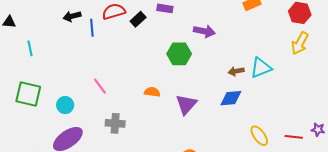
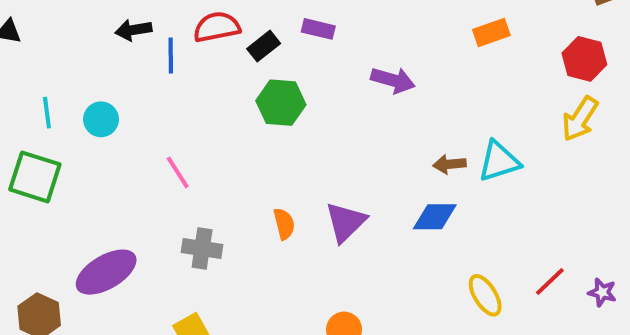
cyan line: (30, 48) -> (47, 113), moved
green hexagon: (179, 54) -> (281, 103), moved
orange semicircle: (152, 92) -> (284, 224), moved, turned 63
cyan circle: (65, 105) -> (101, 119), moved
red line: (294, 137) -> (550, 281), moved, turned -54

